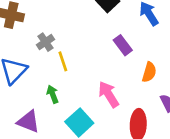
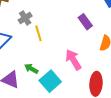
green arrow: (53, 94) -> (31, 69), moved, turned -40

